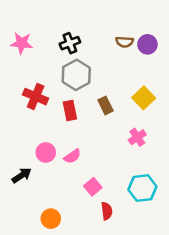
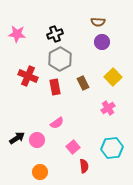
brown semicircle: (125, 42) -> (98, 22), moved
purple circle: (147, 44) -> (102, 42), moved
pink circle: (46, 152) -> (37, 140), moved

